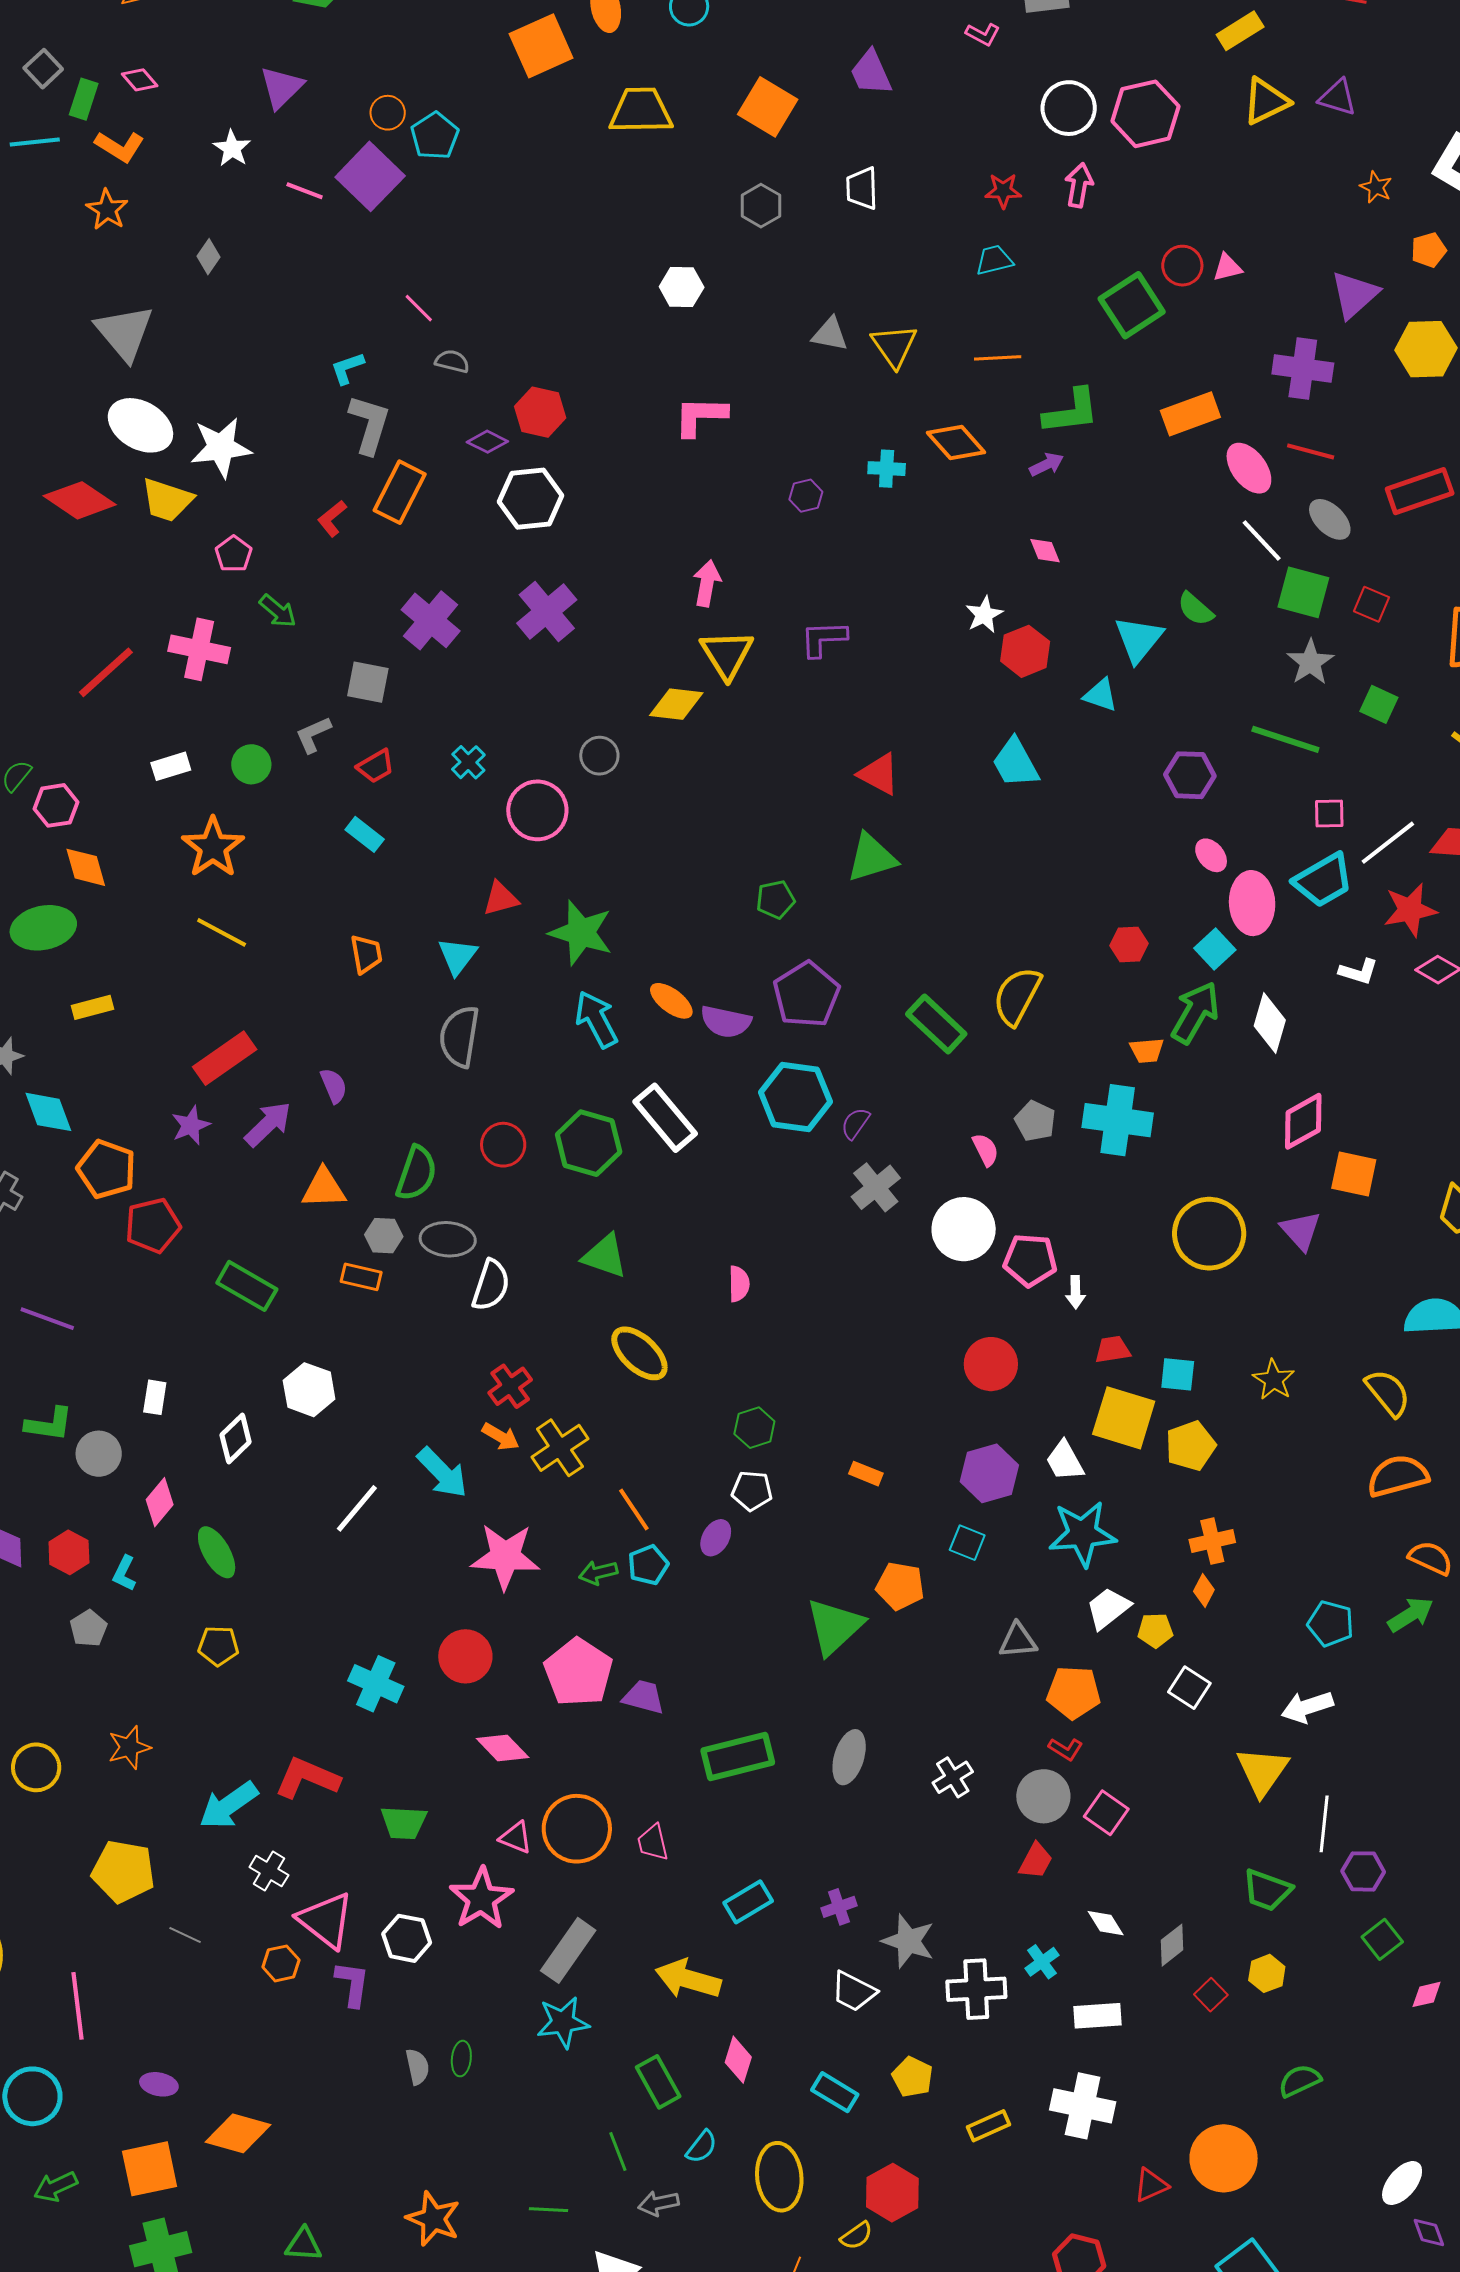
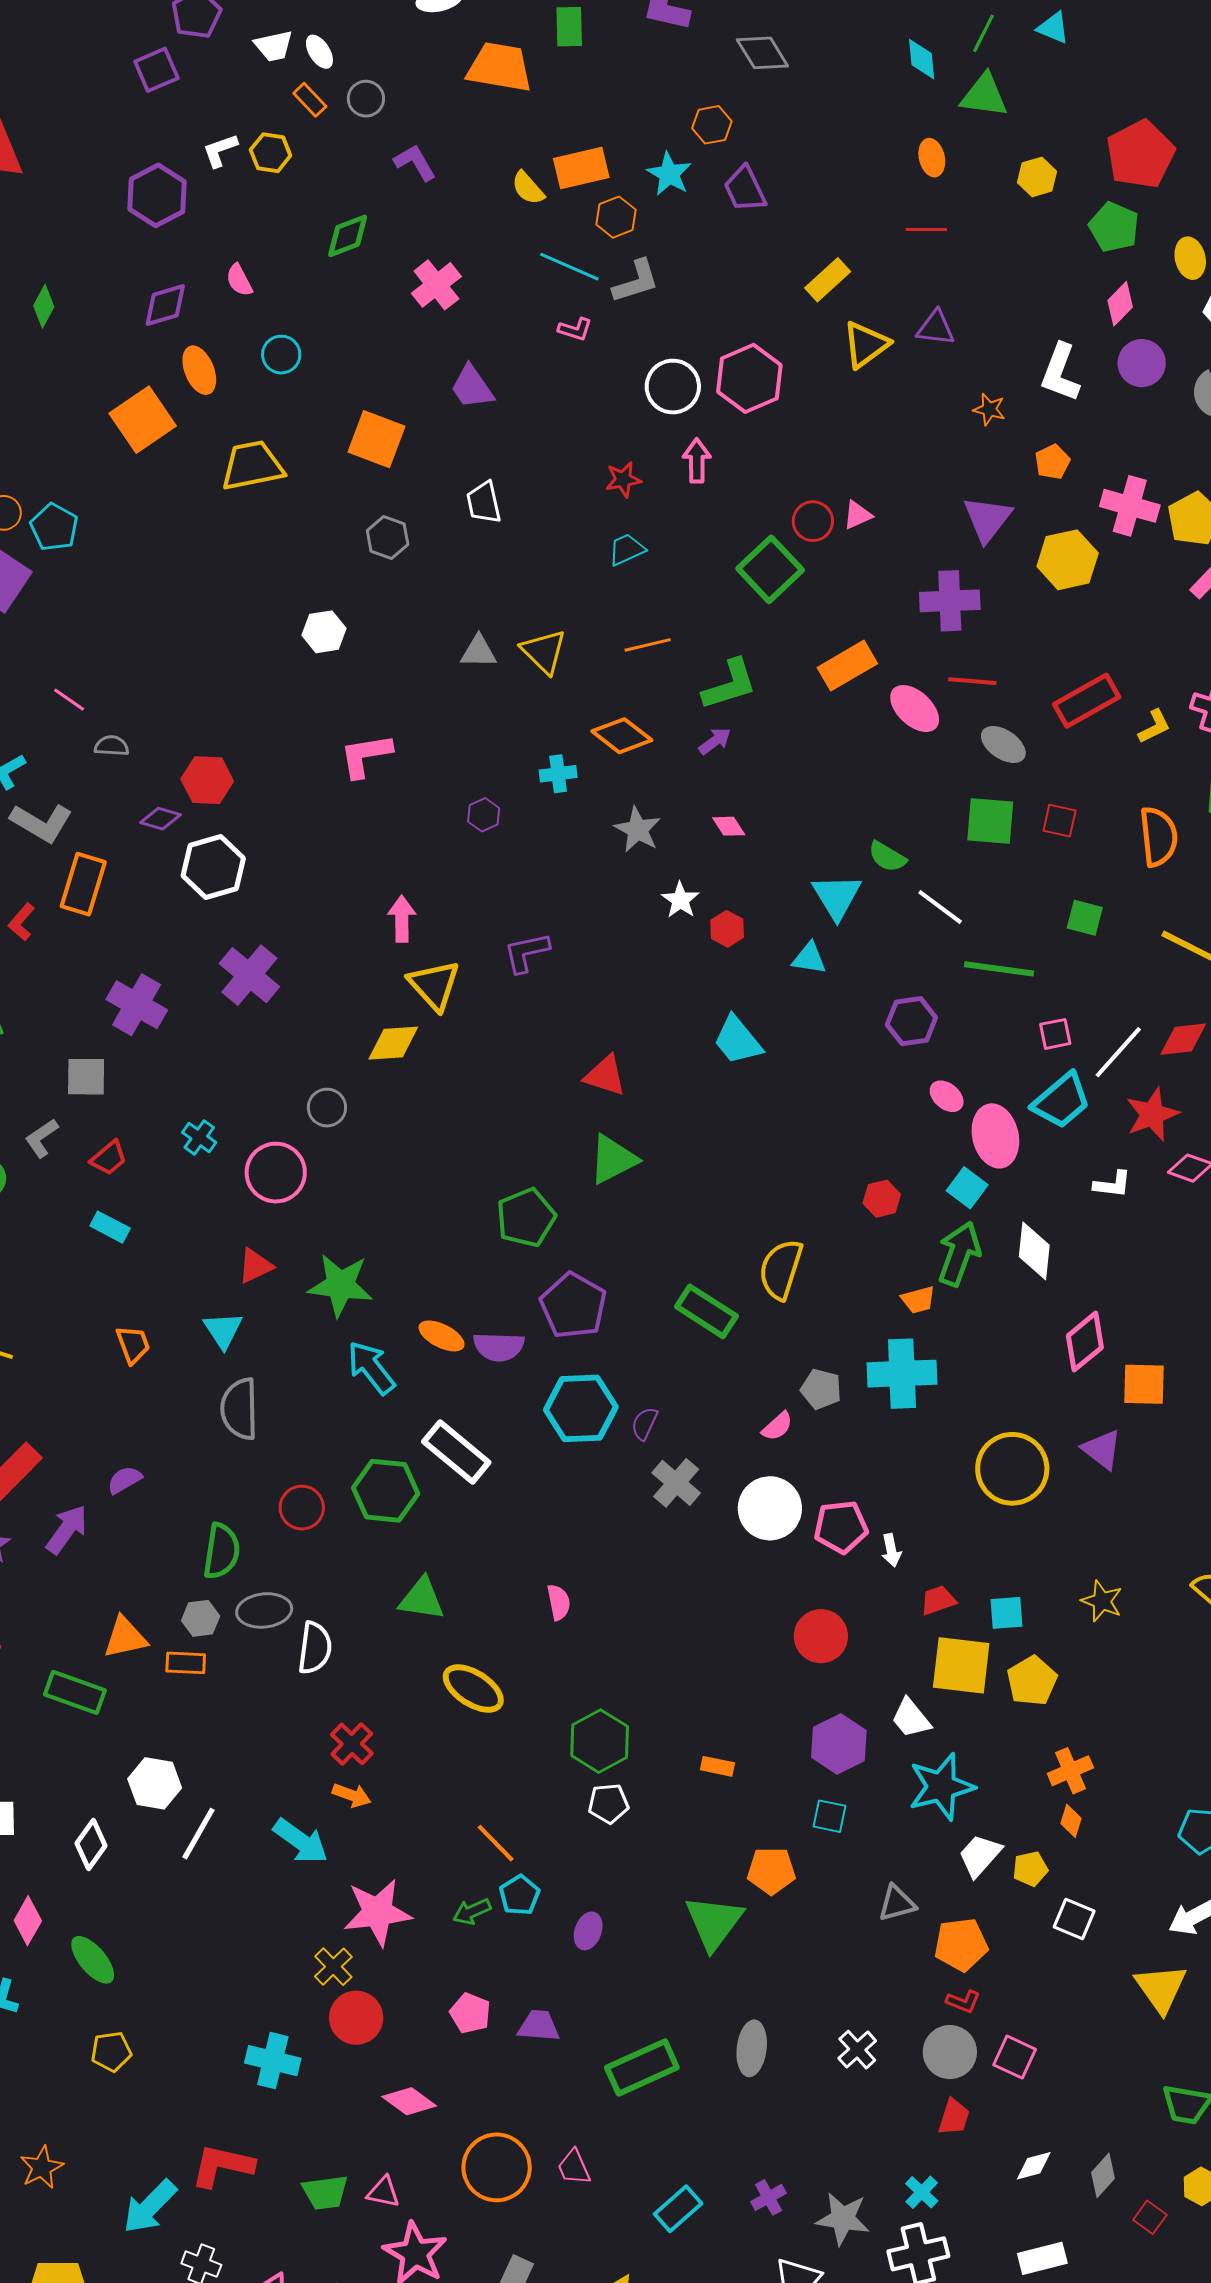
gray L-shape: (369, 424) -> (41, 823), turned 114
white line: (1262, 541) -> (940, 907), moved
red hexagon: (1025, 651) -> (727, 929), size x0.7
gray star: (1310, 662) -> (638, 830), moved
green pentagon: (776, 900) -> (526, 1218), size x1.5
purple semicircle: (334, 1086) -> (124, 1480), turned -87
pink semicircle: (986, 1150) -> (777, 1426), turned 84
orange triangle: (324, 1188) -> (125, 1637), moved
green hexagon: (754, 1428) -> (600, 1741), size x1.5
yellow cross: (560, 1448) -> (333, 1967), moved, size x0.7
white line: (357, 1508) -> (198, 1834), moved
purple ellipse: (716, 1538) -> (588, 1931), moved
pink pentagon: (578, 1672) -> (470, 2013), size x0.6
pink triangle: (516, 1837) -> (383, 2192), moved
white diamond: (1106, 1923) -> (1034, 2166), turned -63
cyan cross: (1042, 1962) -> (922, 2192), moved

